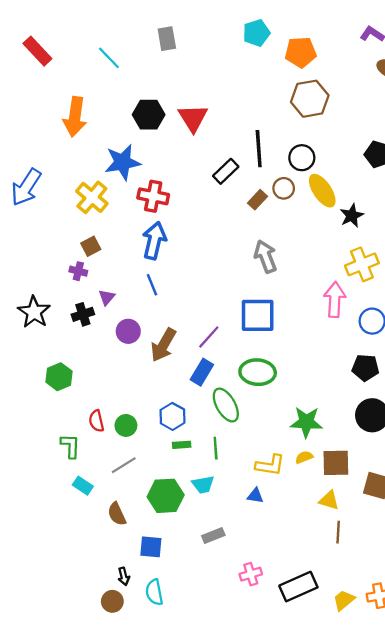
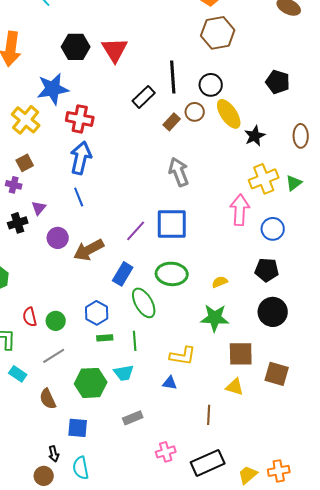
purple line: (209, 337) -> (136, 231), moved
brown arrow: (163, 345) -> (89, 250), turned 32
yellow semicircle: (304, 457) -> (220, 282), moved
brown line: (338, 532) -> (209, 415), moved

